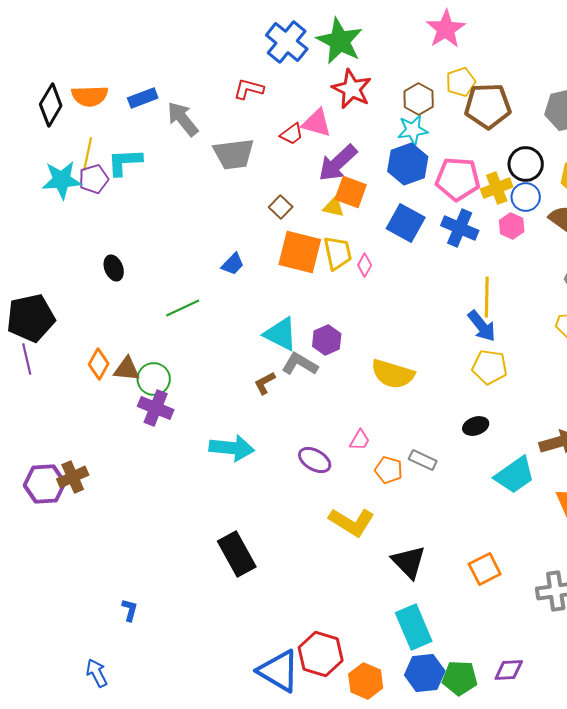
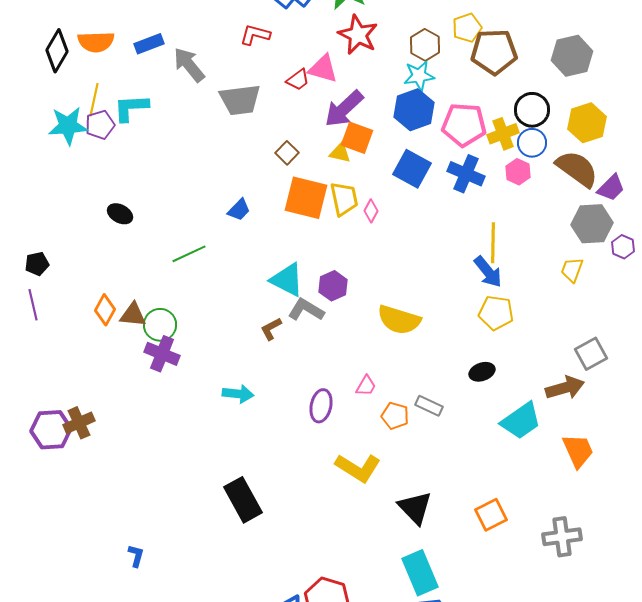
black ellipse: (114, 268) -> (120, 214), turned -40
black pentagon: (31, 318) -> (37, 264), size x0.5
cyan arrow: (232, 448) -> (238, 394), size x0.7
purple ellipse: (315, 460) -> (321, 406), turned 72

